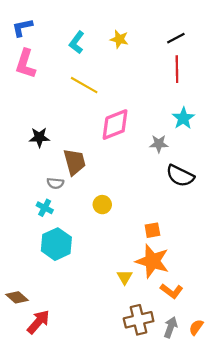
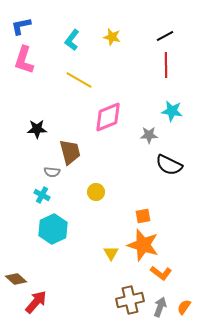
cyan star: (183, 118) -> (172, 111), turned -30
yellow triangle: (125, 277) -> (111, 253), moved

